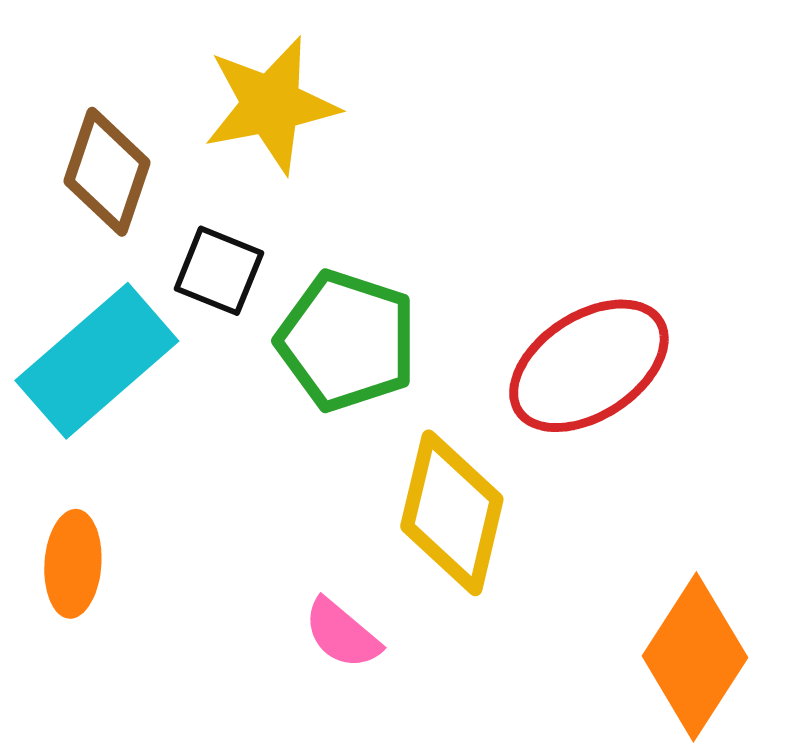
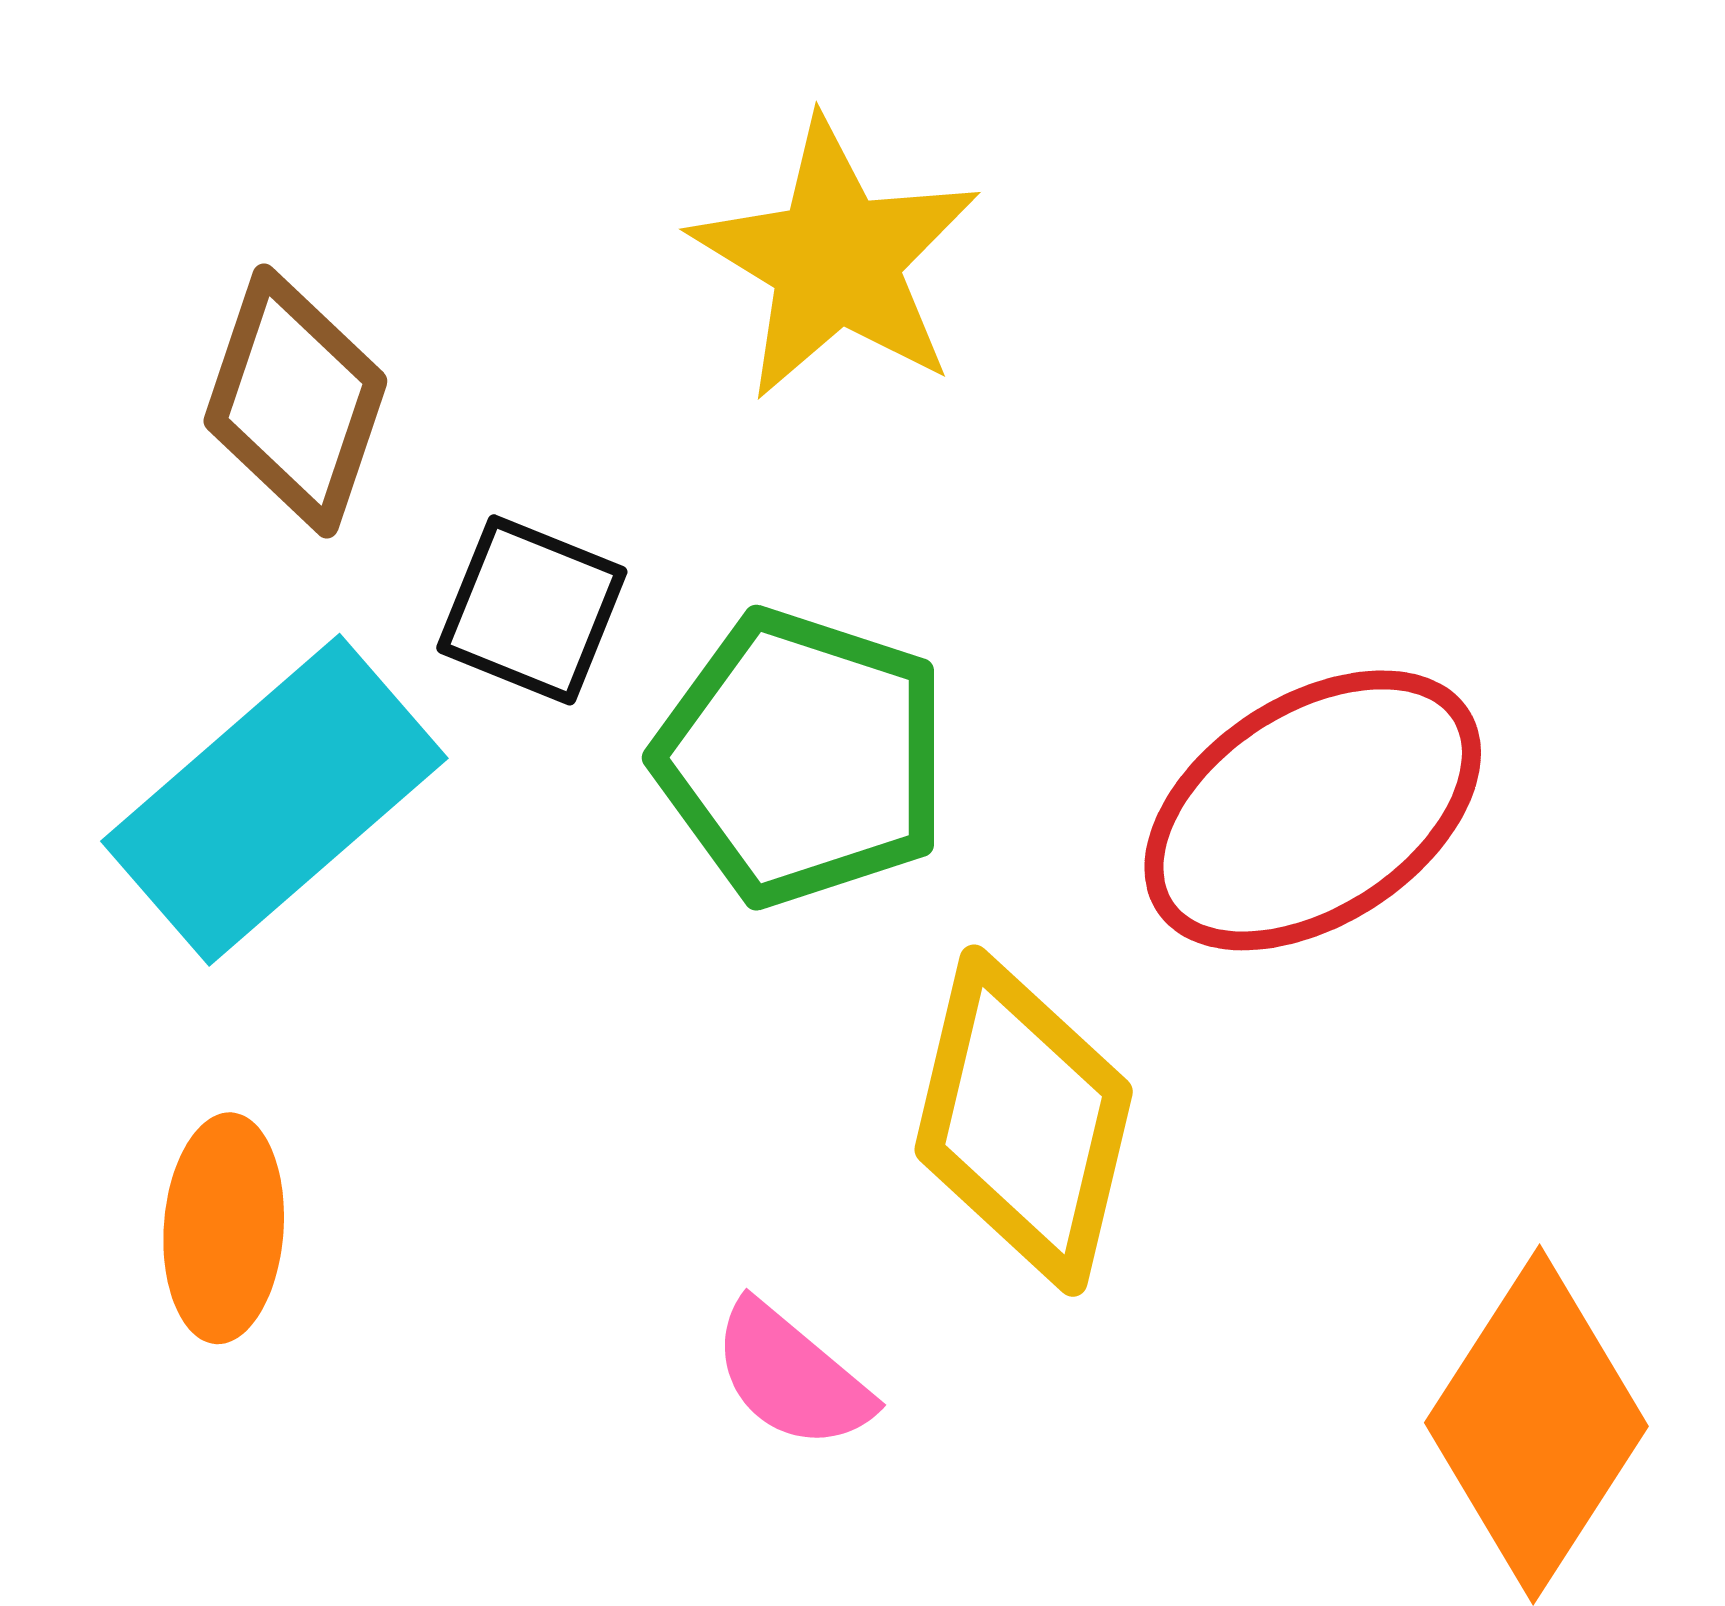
yellow star: (271, 105) -> (836, 260), moved, turned -30

